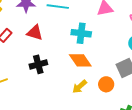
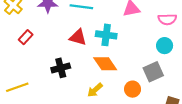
red triangle: (35, 33) -> (78, 37), moved
yellow arrow: (80, 87) -> (95, 90), moved

